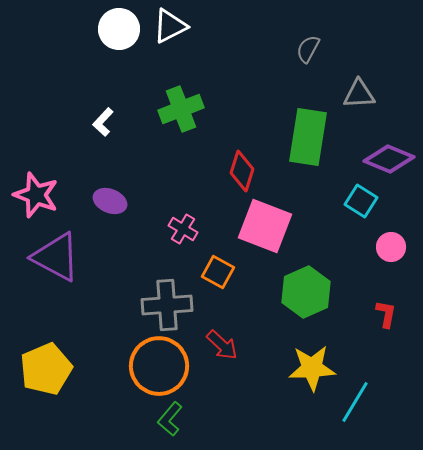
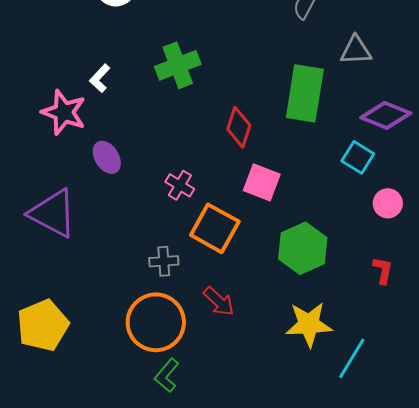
pink star: (36, 195) -> (64, 112), moved
purple ellipse: (110, 201) -> (107, 157), turned 36
pink square: (265, 226) -> (262, 182), size x0.7
orange square: (218, 272) -> (215, 228), size x1.5
gray cross: (167, 305) -> (164, 261), size x0.6

